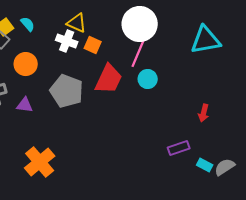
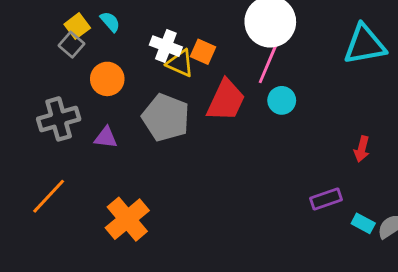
yellow triangle: (77, 23) -> (180, 63), moved

